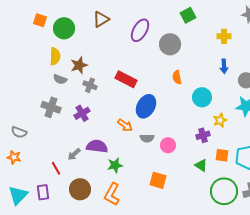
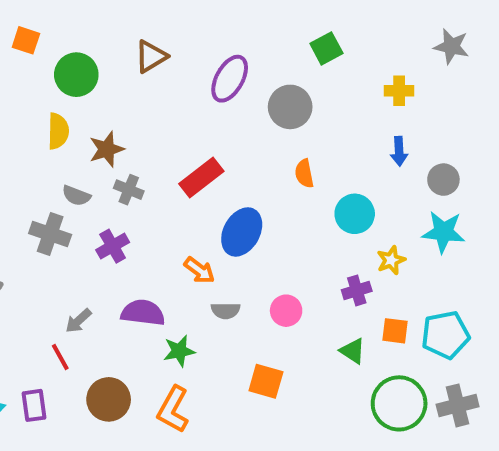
orange square: (40, 20) -> (26, 40), moved
gray semicircle: (60, 79) -> (76, 196), moved
red rectangle: (126, 79) -> (201, 178), turned -65
gray semicircle: (147, 138) -> (226, 311), moved
gray arrow: (74, 154) -> (78, 321), moved

